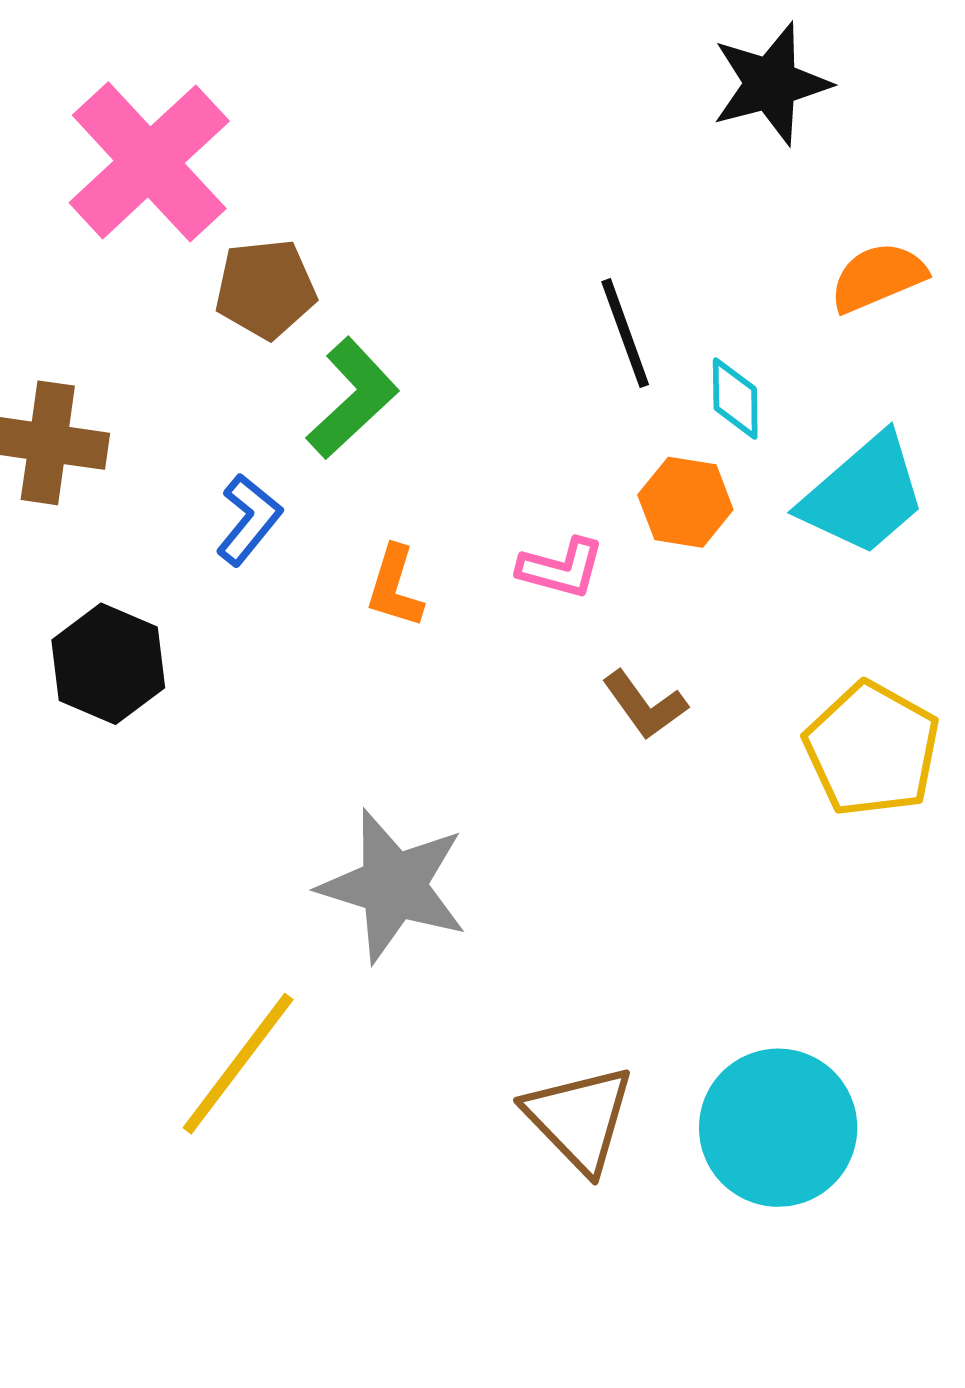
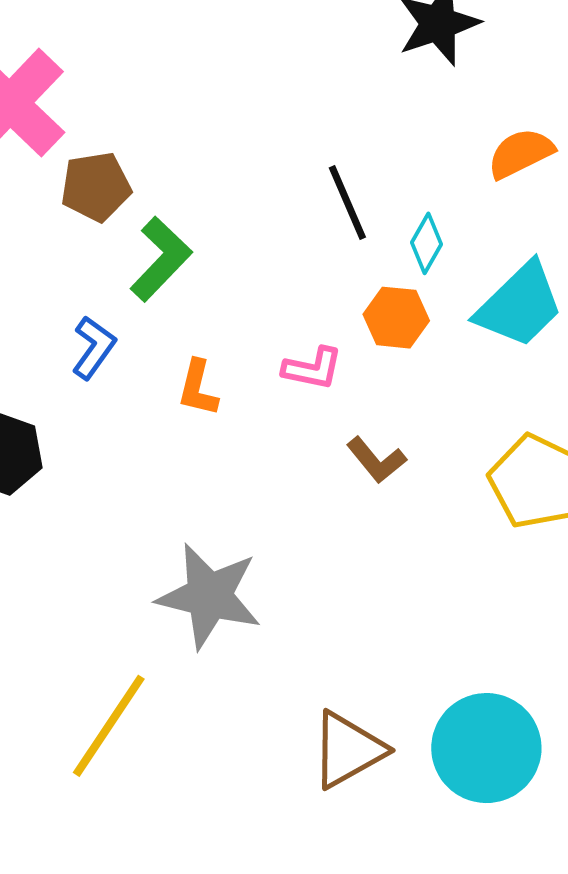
cyan diamond: (735, 398) -> (427, 243), turned 34
brown triangle: (579, 1118) -> (348, 750), turned 48

